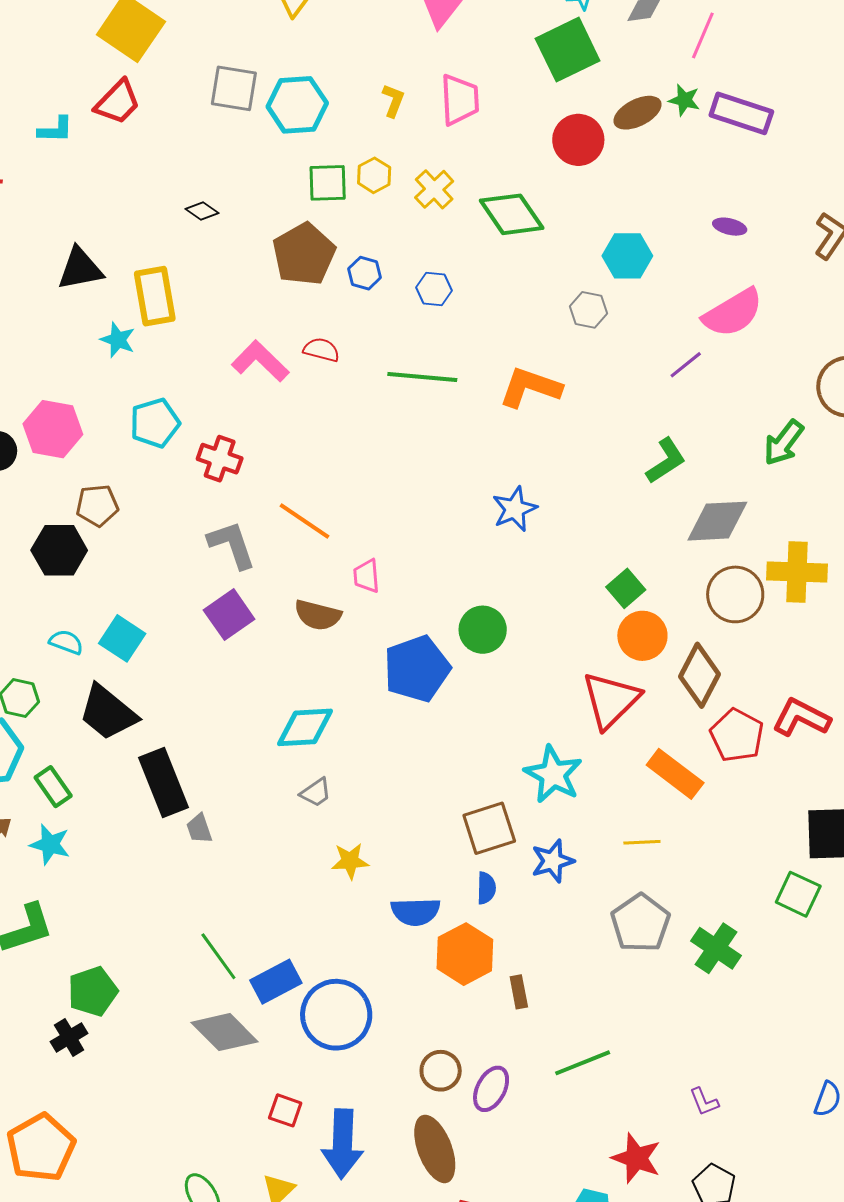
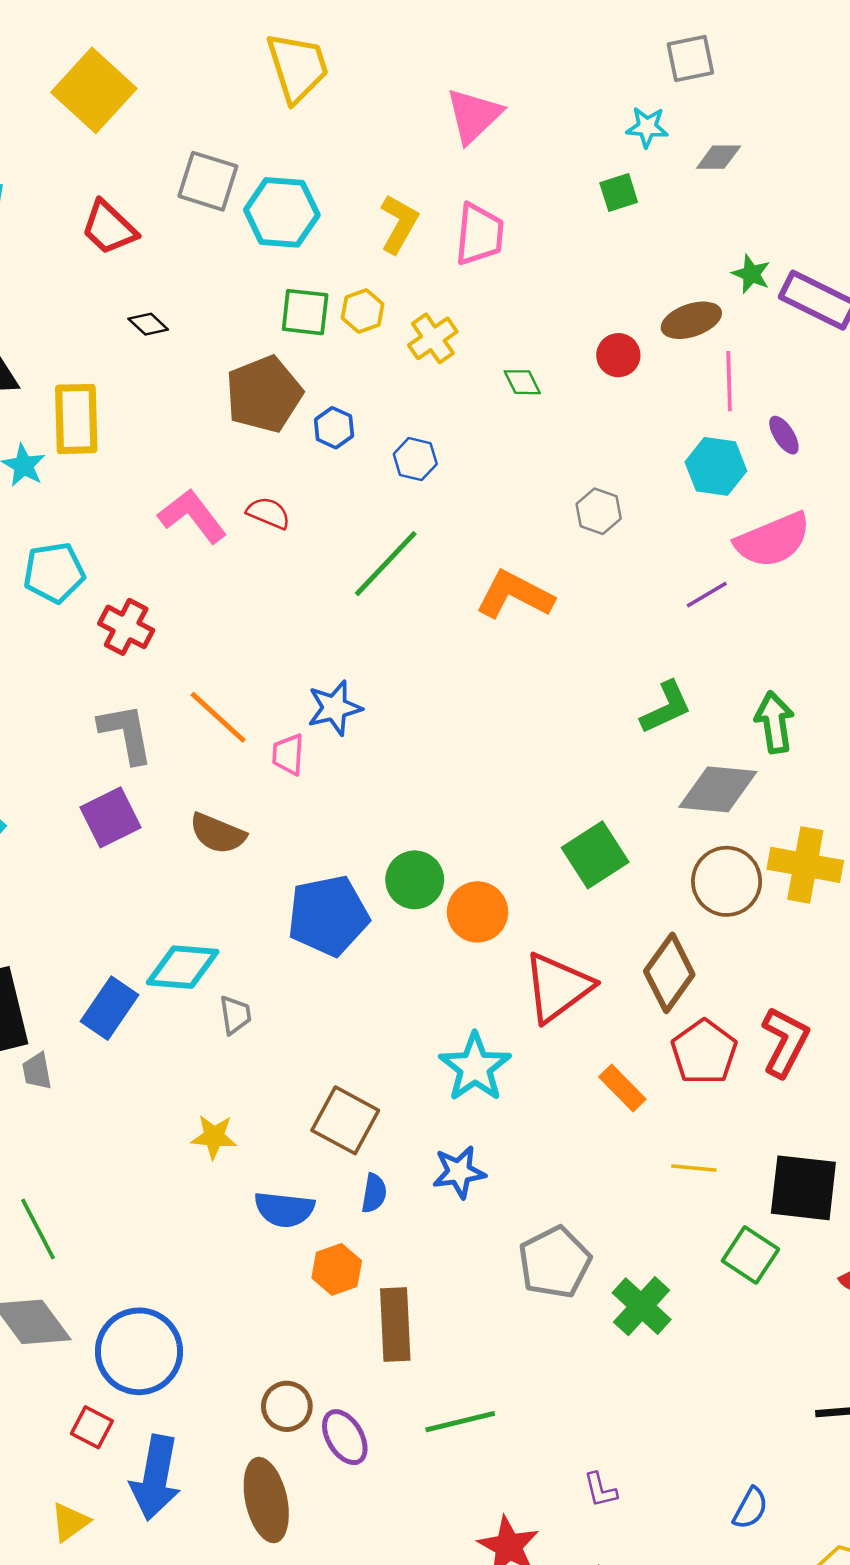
pink line: (703, 35) -> (729, 381), moved, turned -33
green square: (568, 50) -> (619, 192), size x0.5
yellow L-shape: (393, 101) -> (399, 224), size x1.4
red trapezoid: (118, 102) -> (109, 228), moved, turned 81
brown ellipse: (638, 113) -> (691, 320), moved
red circle: (578, 140) -> (618, 355), moved, size x0.7
green diamond: (512, 214) -> (522, 382), size x0.5
purple ellipse: (730, 227) -> (784, 435), turned 36
cyan hexagon: (627, 256) -> (716, 466), moved
green line: (422, 377) -> (386, 564), turned -60
green arrow: (784, 443) -> (774, 722), moved, turned 126
blue star: (515, 509) -> (335, 708), moved
pink trapezoid: (366, 576) -> (288, 754), moved
green square: (626, 588) -> (595, 855), size x1.4
orange circle: (642, 636) -> (478, 912), moved
red L-shape: (801, 718) -> (785, 1042), turned 82
orange rectangle: (675, 774) -> (622, 1088), size x0.7
gray trapezoid: (316, 793) -> (235, 1015), moved, turned -72
brown square: (489, 828) -> (345, 1120), moved, turned 38
yellow line: (642, 842) -> (694, 1168), moved
orange hexagon: (465, 954) -> (337, 1269), size x0.7
blue rectangle: (276, 982) -> (109, 1008), moved, turned -36
brown rectangle: (519, 992) -> (395, 1325), size x1.8
blue circle: (336, 1015) -> (139, 1351), moved
purple ellipse: (491, 1089) -> (345, 1437), turned -66

